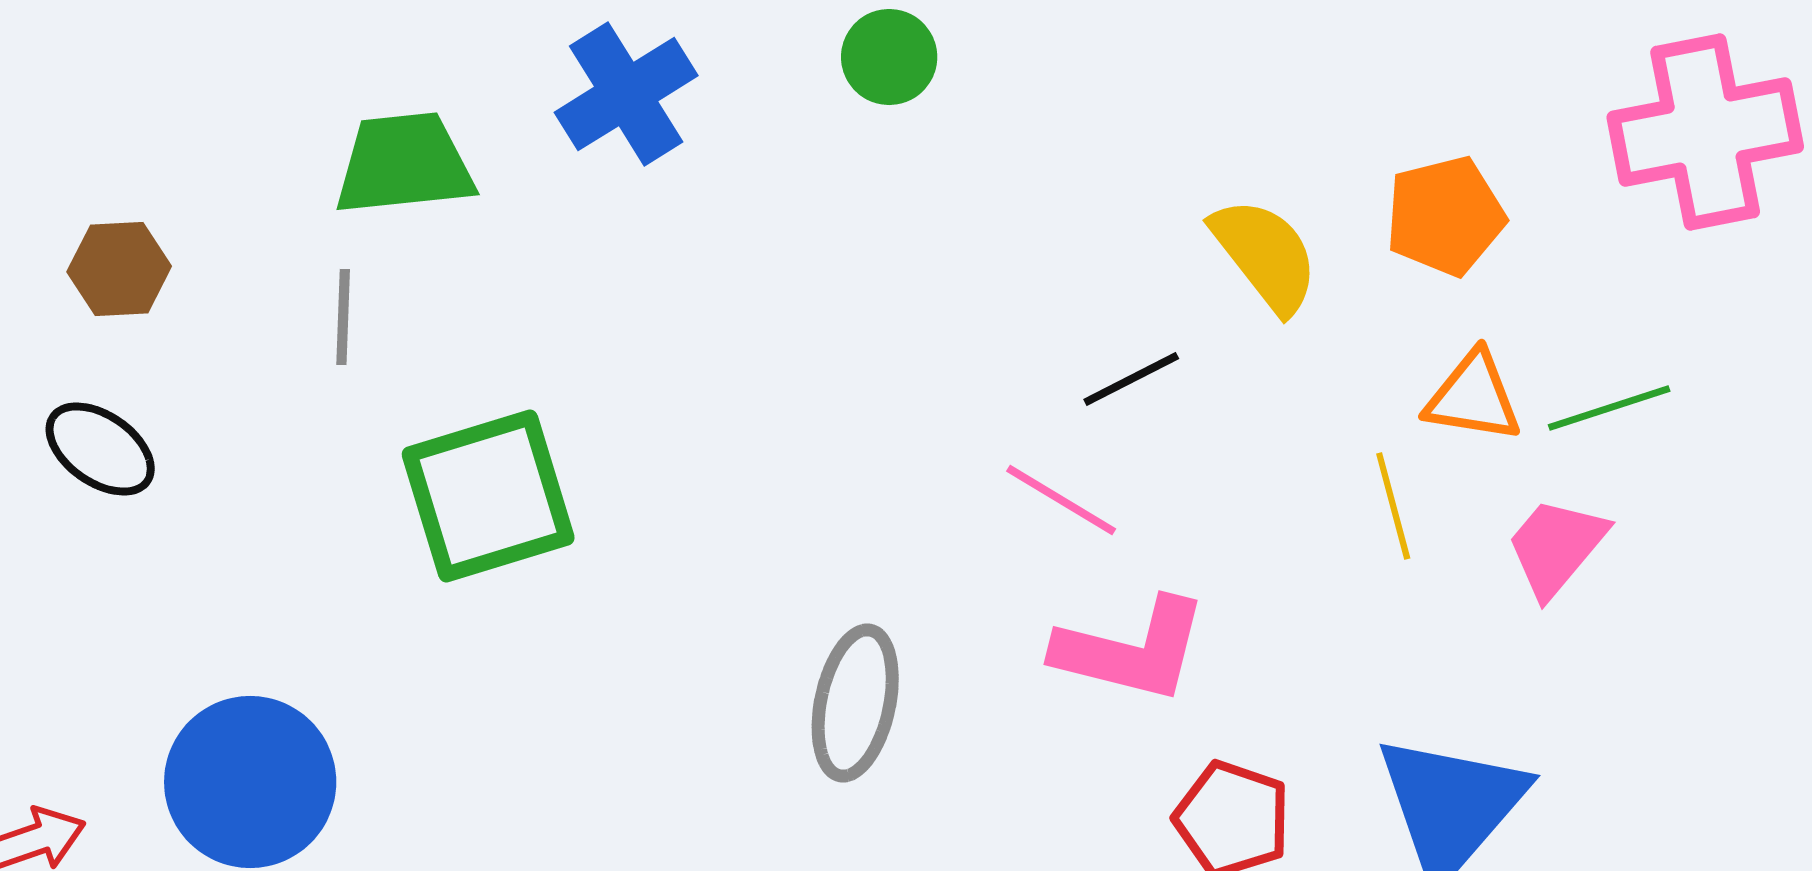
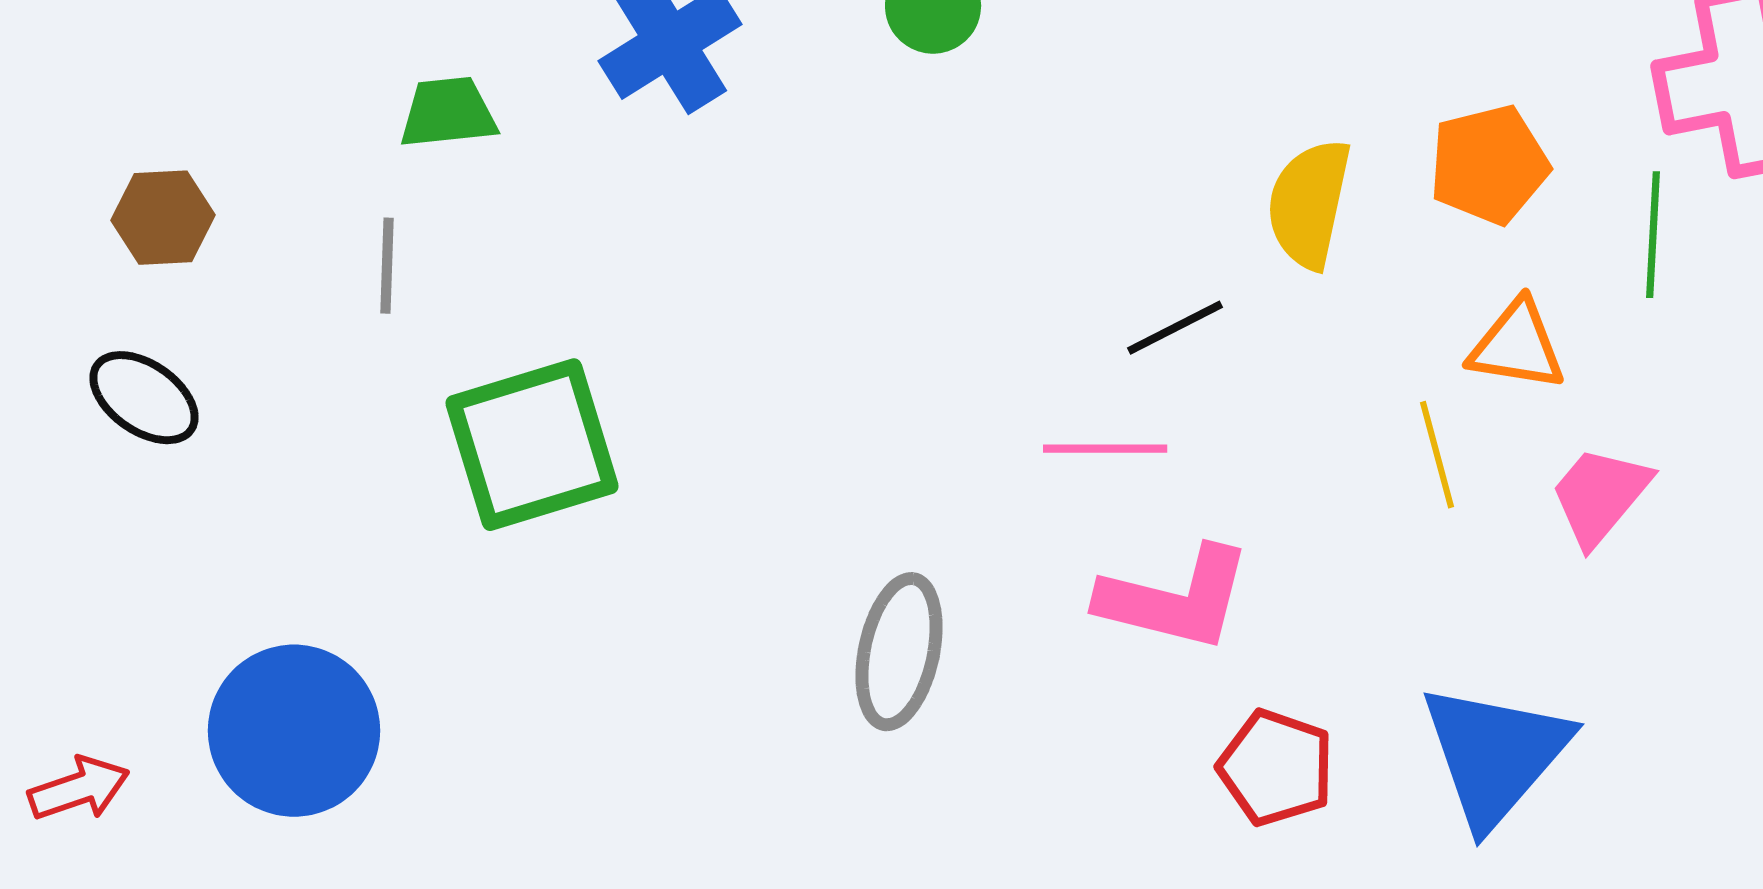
green trapezoid: (404, 164) -> (448, 113), size x0.7
yellow semicircle: (1265, 255) -> (1309, 204), turned -130
green line: (1609, 408) -> (1653, 235), moved, turned -69
pink line: (1061, 500) -> (1105, 449), turned -31

